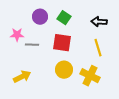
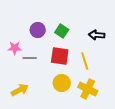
yellow line: (98, 48) -> (85, 61), moved

